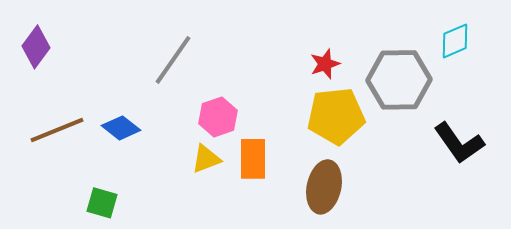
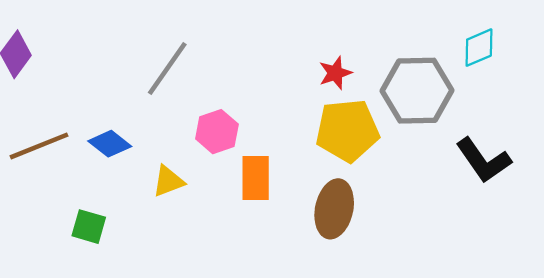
yellow triangle: (206, 159) -> (168, 181), moved

